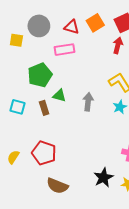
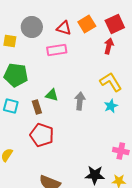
green pentagon: (40, 75) -> (16, 75), moved, turned 30
red pentagon: (44, 153) -> (42, 135), moved
black star: (103, 178) -> (95, 175), turned 30

